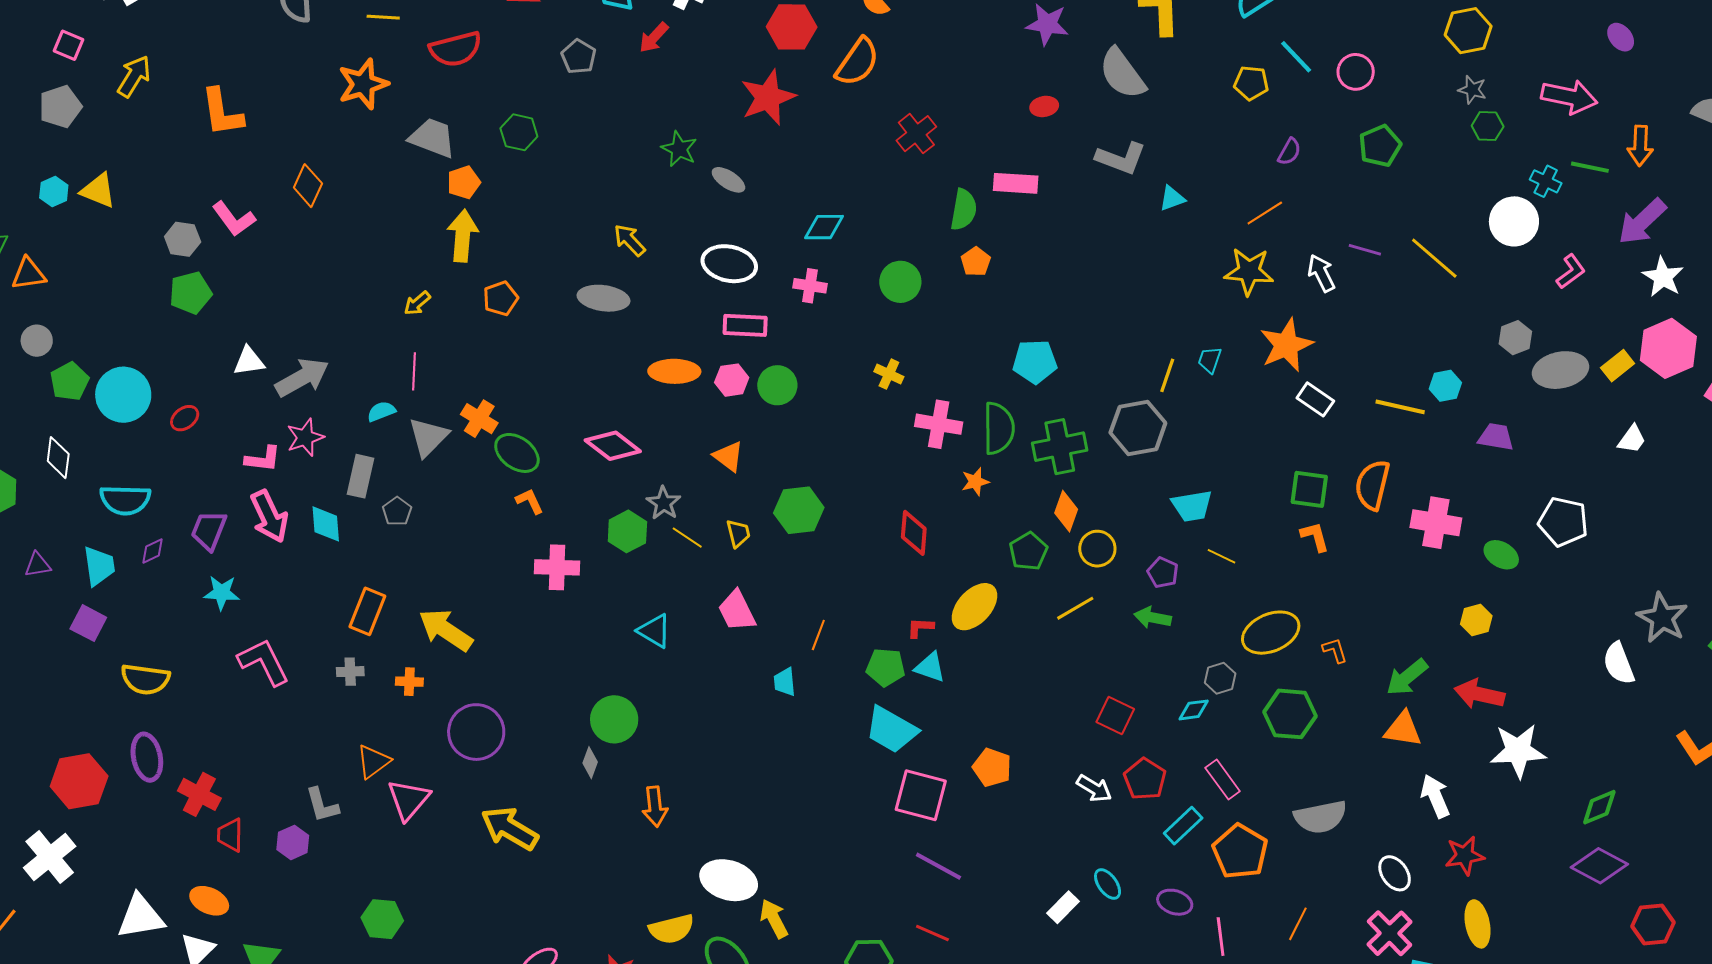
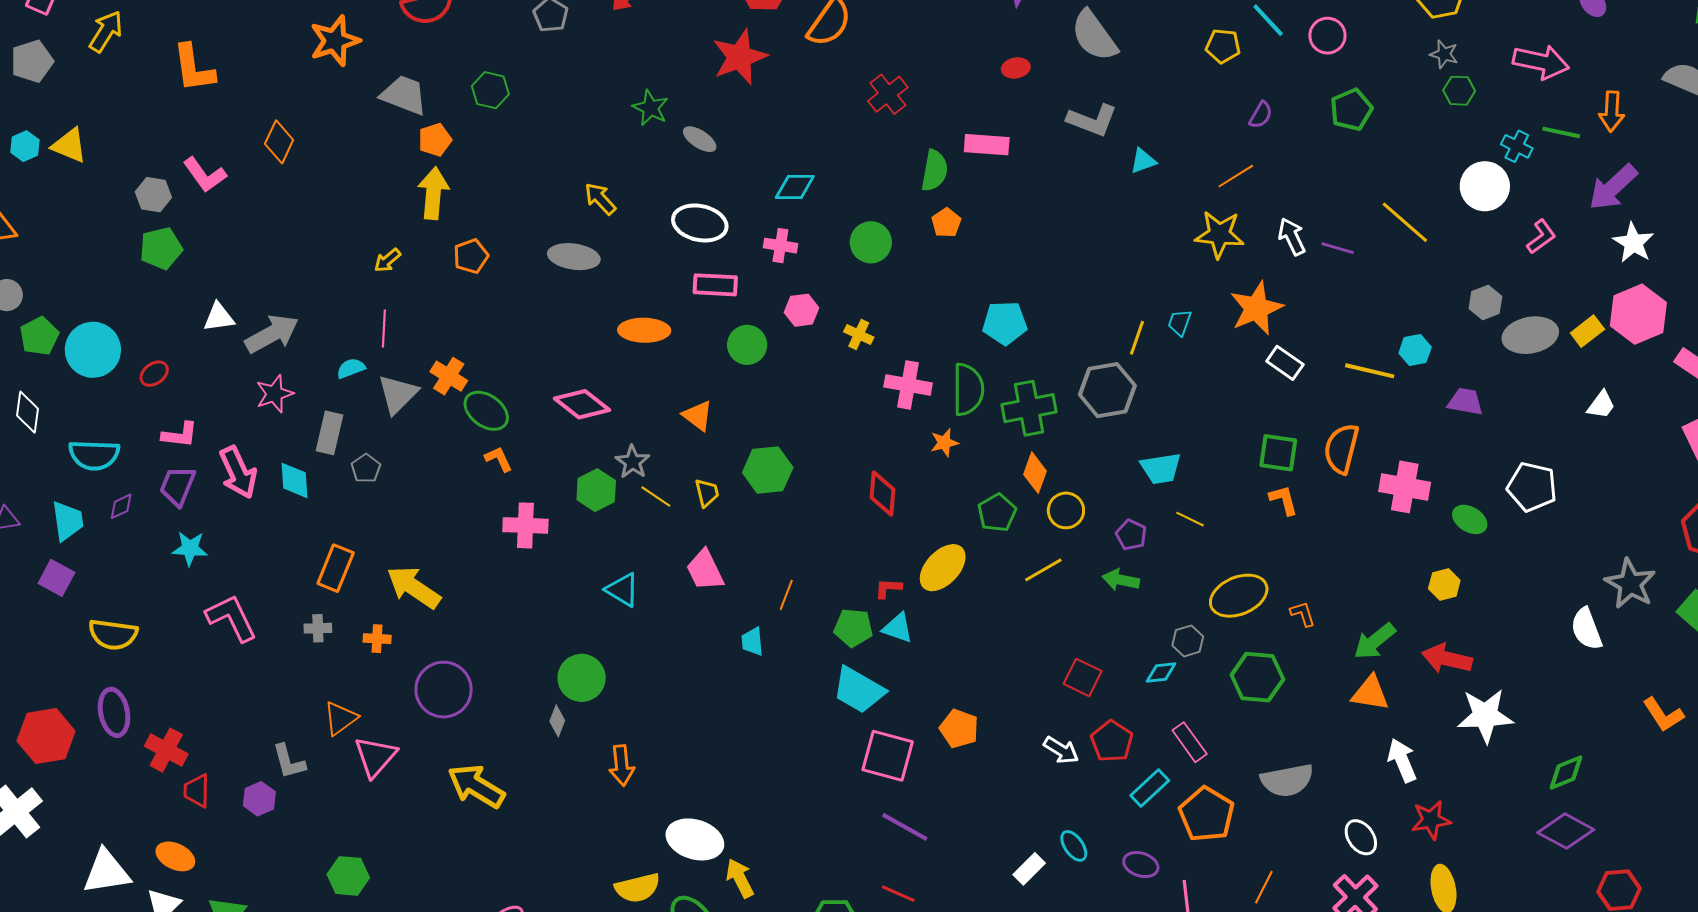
purple line: (1365, 250) -> (1338, 248), moved
pink hexagon: (732, 380) -> (802, 310), moved
pink L-shape: (263, 459) -> (180, 435), moved

